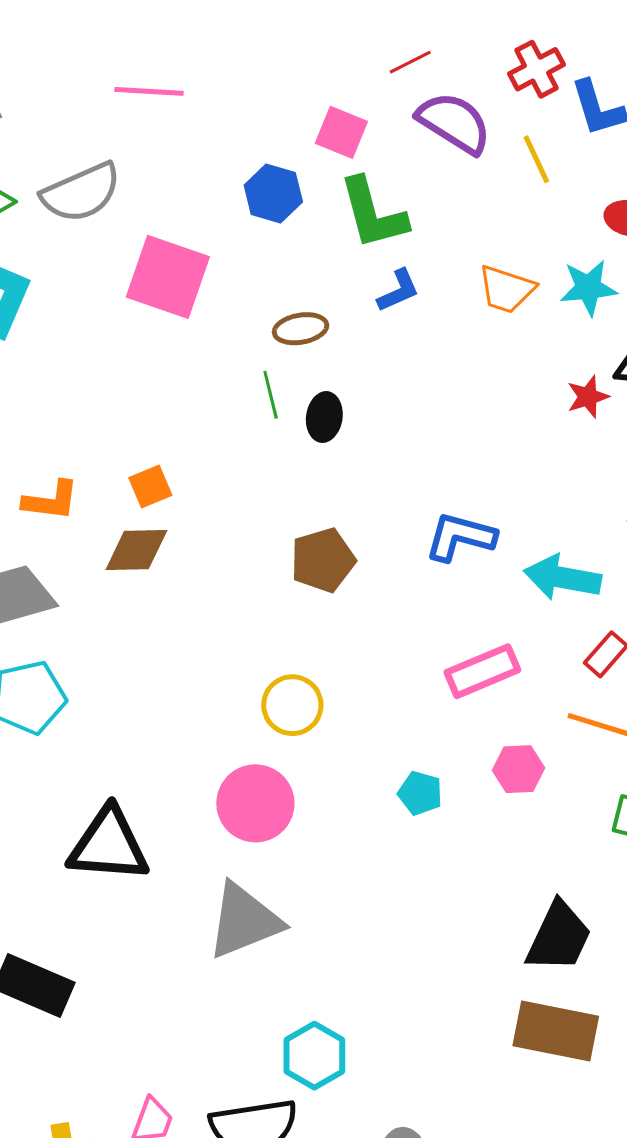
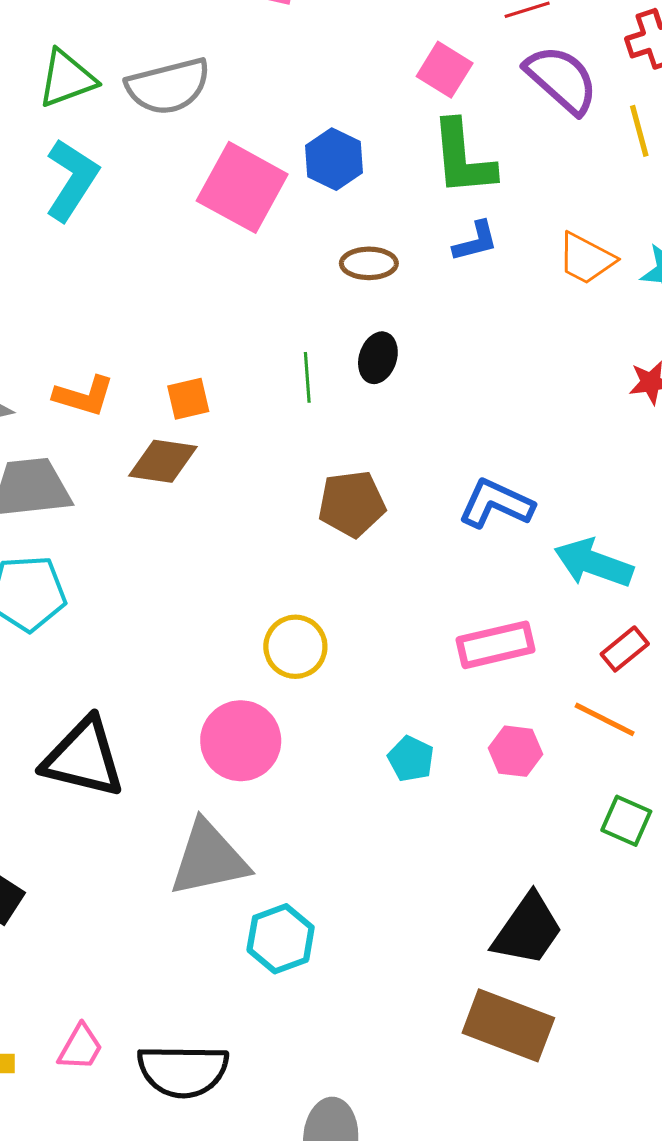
blue hexagon: (273, 194) -> (334, 159), moved
green line: (271, 395) -> (307, 377), moved
cyan hexagon: (314, 1056) -> (281, 939), moved

